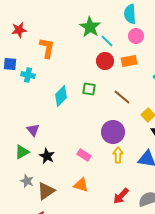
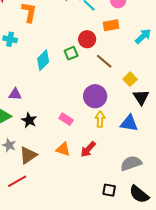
red circle: (105, 61) -> (87, 39), moved
green square: (89, 89) -> (71, 53), turned -32
purple triangle: (33, 130) -> (15, 94), turned -48
red arrow: (121, 196) -> (88, 149), moved

